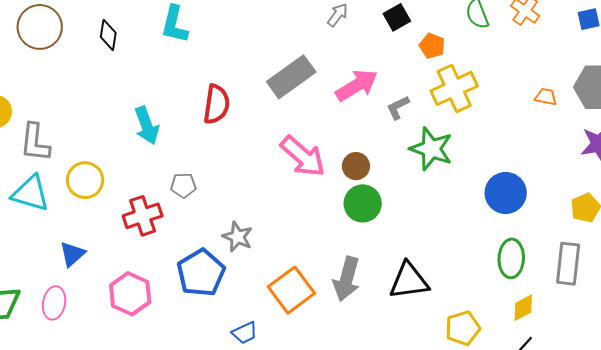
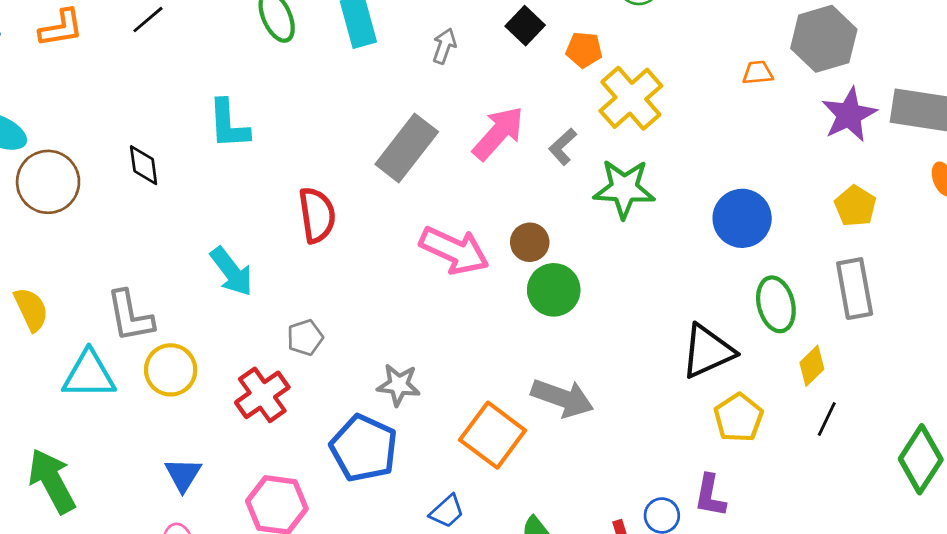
gray L-shape: (35, 143) -> (130, 316), moved
cyan triangle: (31, 193) -> (89, 375), moved
gray arrow: (347, 279) -> (562, 398), turned -69
black triangle: (409, 281) -> (708, 351), moved

